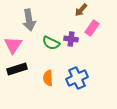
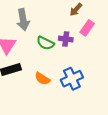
orange semicircle: (48, 78) -> (42, 79), turned -56

